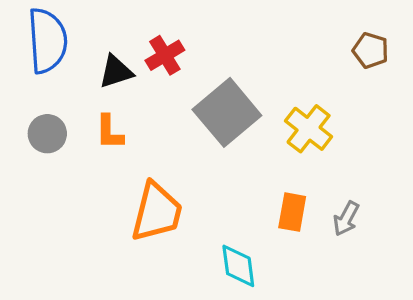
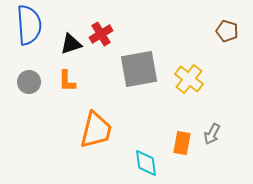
gray square: (227, 112) -> (139, 69), turned 30
orange rectangle: (292, 212) -> (182, 143), moved

